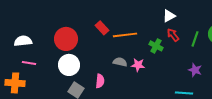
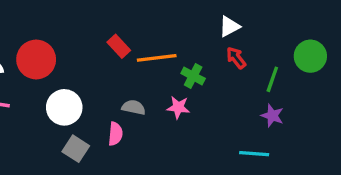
red circle: (66, 39) -> (36, 59), moved
green line: (195, 39) -> (272, 79), moved
green cross: (156, 46) -> (193, 76), moved
gray semicircle: (120, 62) -> (134, 107), moved

